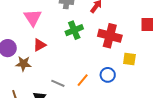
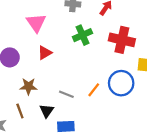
brown star: (23, 64) -> (28, 86), moved
blue circle: (108, 75) -> (121, 83), size x1.5

